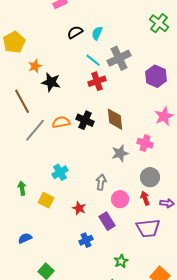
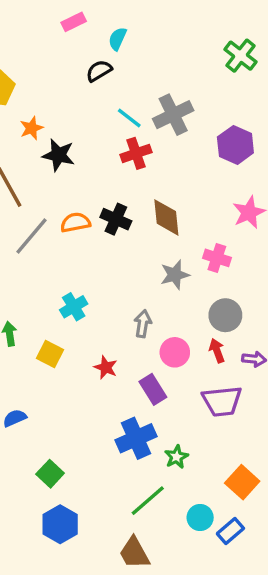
cyan semicircle: (97, 33) -> (117, 39), moved
blue cross: (86, 240) -> (136, 438), moved, size x1.6

